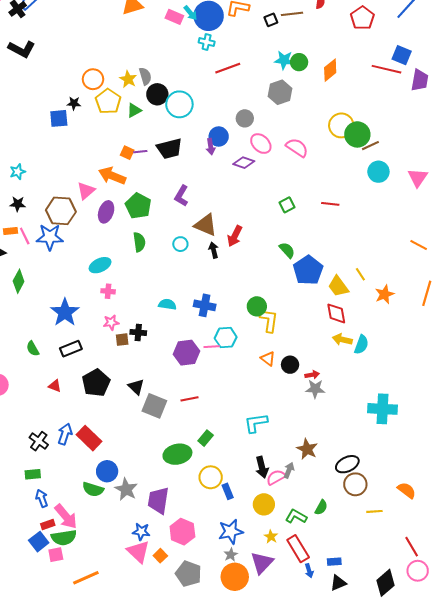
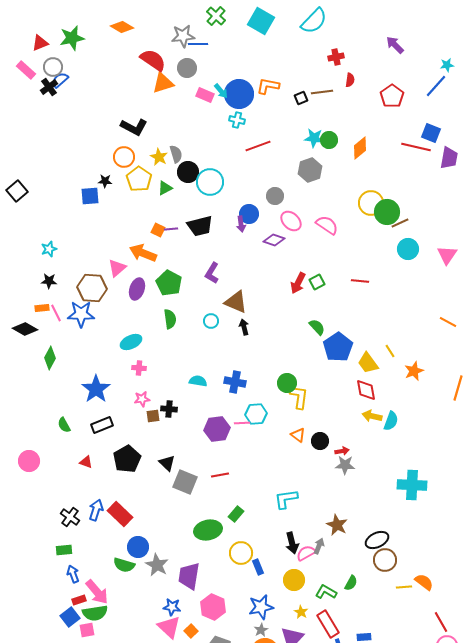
black L-shape: (22, 49) -> (134, 127), moved
red arrow: (235, 236) -> (298, 283), moved
orange line: (427, 293) -> (458, 388), moved
orange semicircle: (407, 490) -> (424, 582), moved

